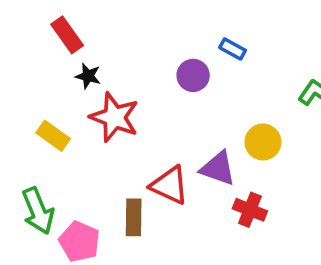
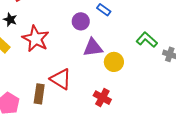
black star: (88, 76) -> (10, 20), moved
purple triangle: (218, 168) -> (93, 48), moved, turned -35

